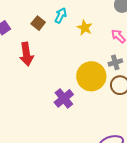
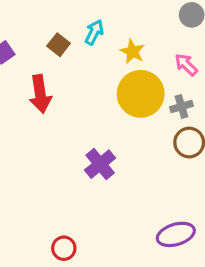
yellow circle: (91, 76) -> (141, 94), moved

